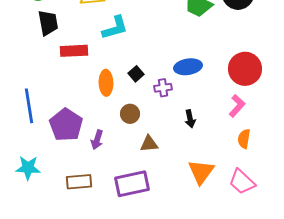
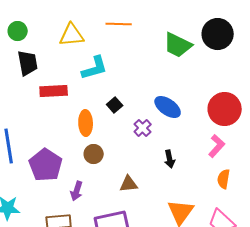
blue ellipse: (188, 67) -> (168, 107), turned 44
black square: (136, 74) -> (115, 105), moved
purple cross: (163, 88) -> (143, 128), turned -36
brown circle: (130, 114) -> (94, 154), moved
purple arrow: (97, 140) -> (77, 191), moved

